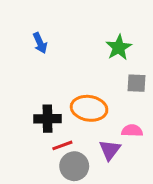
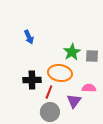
blue arrow: (40, 43) -> (29, 37), moved
green star: (119, 47) -> (72, 52), moved
red line: (62, 145) -> (49, 92), moved, turned -48

